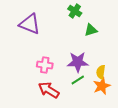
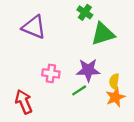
green triangle: (91, 30) -> (103, 34), size x1.6
green line: (78, 80) -> (79, 90), moved
red arrow: (49, 90) -> (24, 102), moved, turned 35

